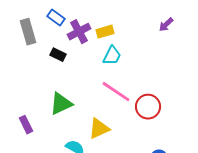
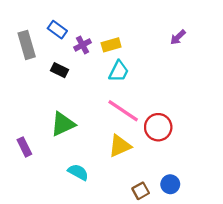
purple cross: (79, 32) -> (83, 45), size x0.7
yellow triangle: (99, 129) -> (120, 146), moved

